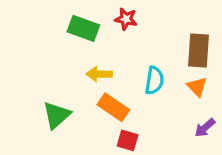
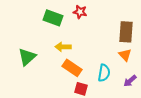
cyan semicircle: (154, 80) -> (104, 73), moved
green triangle: (57, 115) -> (27, 57), moved

